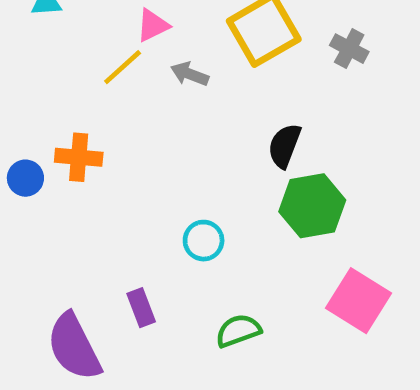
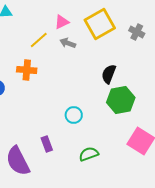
pink triangle: (153, 25) -> (62, 22), moved
orange cross: (79, 157) -> (27, 70), moved

